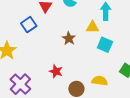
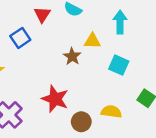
yellow triangle: (93, 27) -> (92, 41), moved
red star: (56, 71) -> (55, 99), size x1.5

